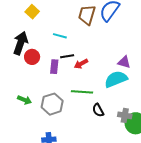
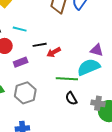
cyan line: (60, 36) -> (20, 29), moved
purple rectangle: (54, 67) -> (21, 62), moved, turned 64
green line: (82, 92) -> (67, 79), moved

